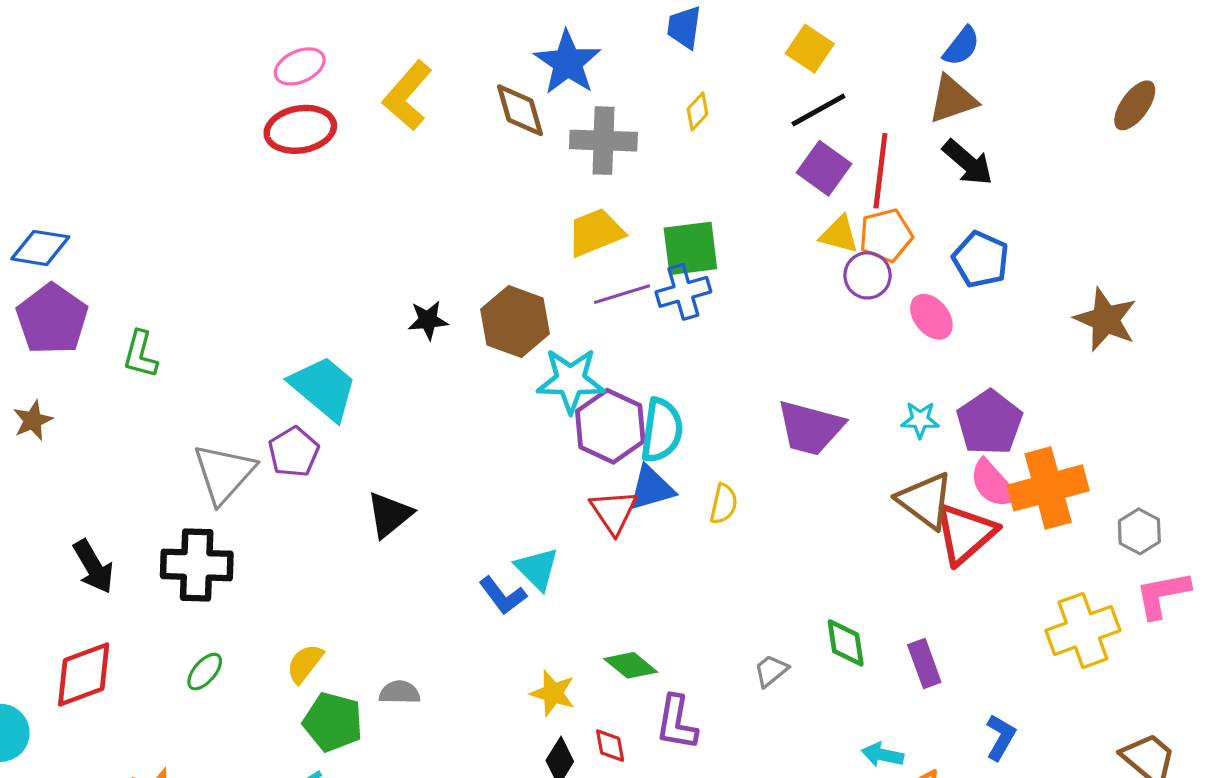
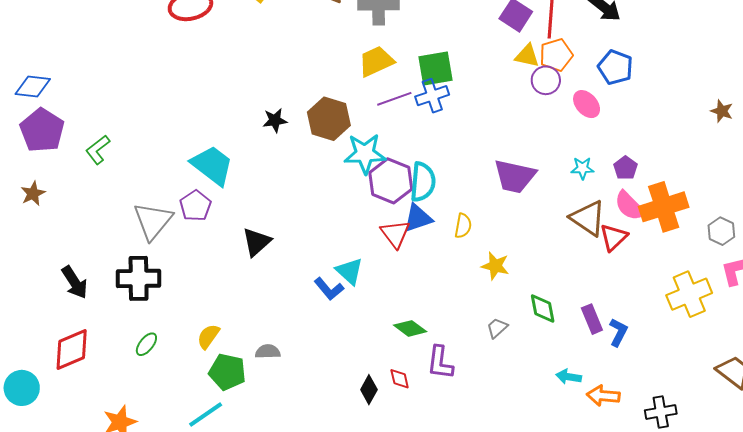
brown star: (1106, 319) -> (722, 111), moved, size x0.6
green L-shape: (140, 354) -> (98, 150), turned 40
purple pentagon: (989, 423) -> (625, 168), size x0.6
red triangle: (965, 533) -> (613, 237), size x0.7
yellow star: (553, 693) -> (495, 266), moved
blue L-shape: (1001, 737) -> (618, 332), moved

